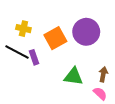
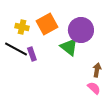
orange square: (55, 38) -> (47, 24), moved
green triangle: (73, 76) -> (69, 47), moved, turned 30

